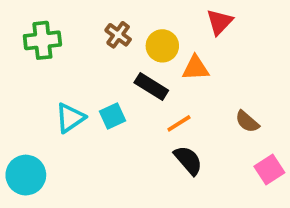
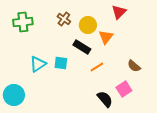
orange triangle: (196, 68) -> (106, 37), turned -49
cyan square: (113, 116) -> (61, 63), turned 32
black semicircle: (188, 160) -> (105, 99), moved
pink square: (269, 169) -> (124, 89), moved

